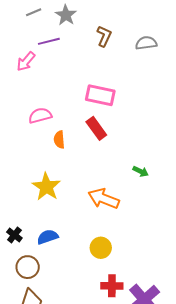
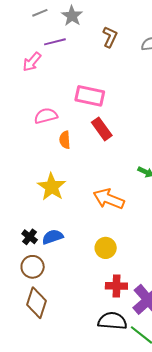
pink rectangle: (100, 95) -> (90, 96), moved
black cross: (14, 235) -> (30, 237), moved

